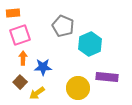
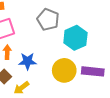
yellow circle: (78, 88) -> (64, 70), moved

